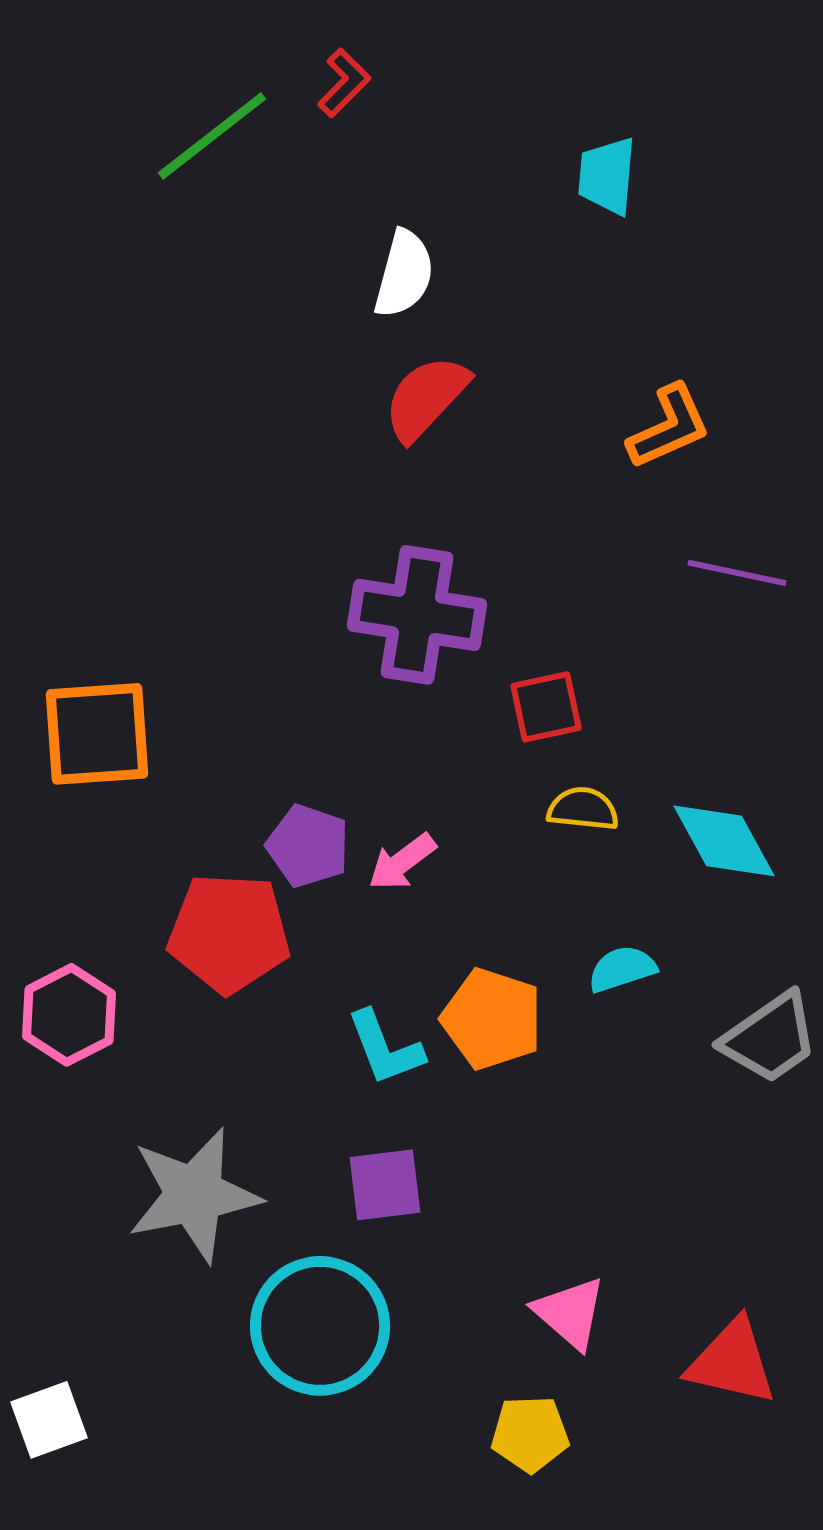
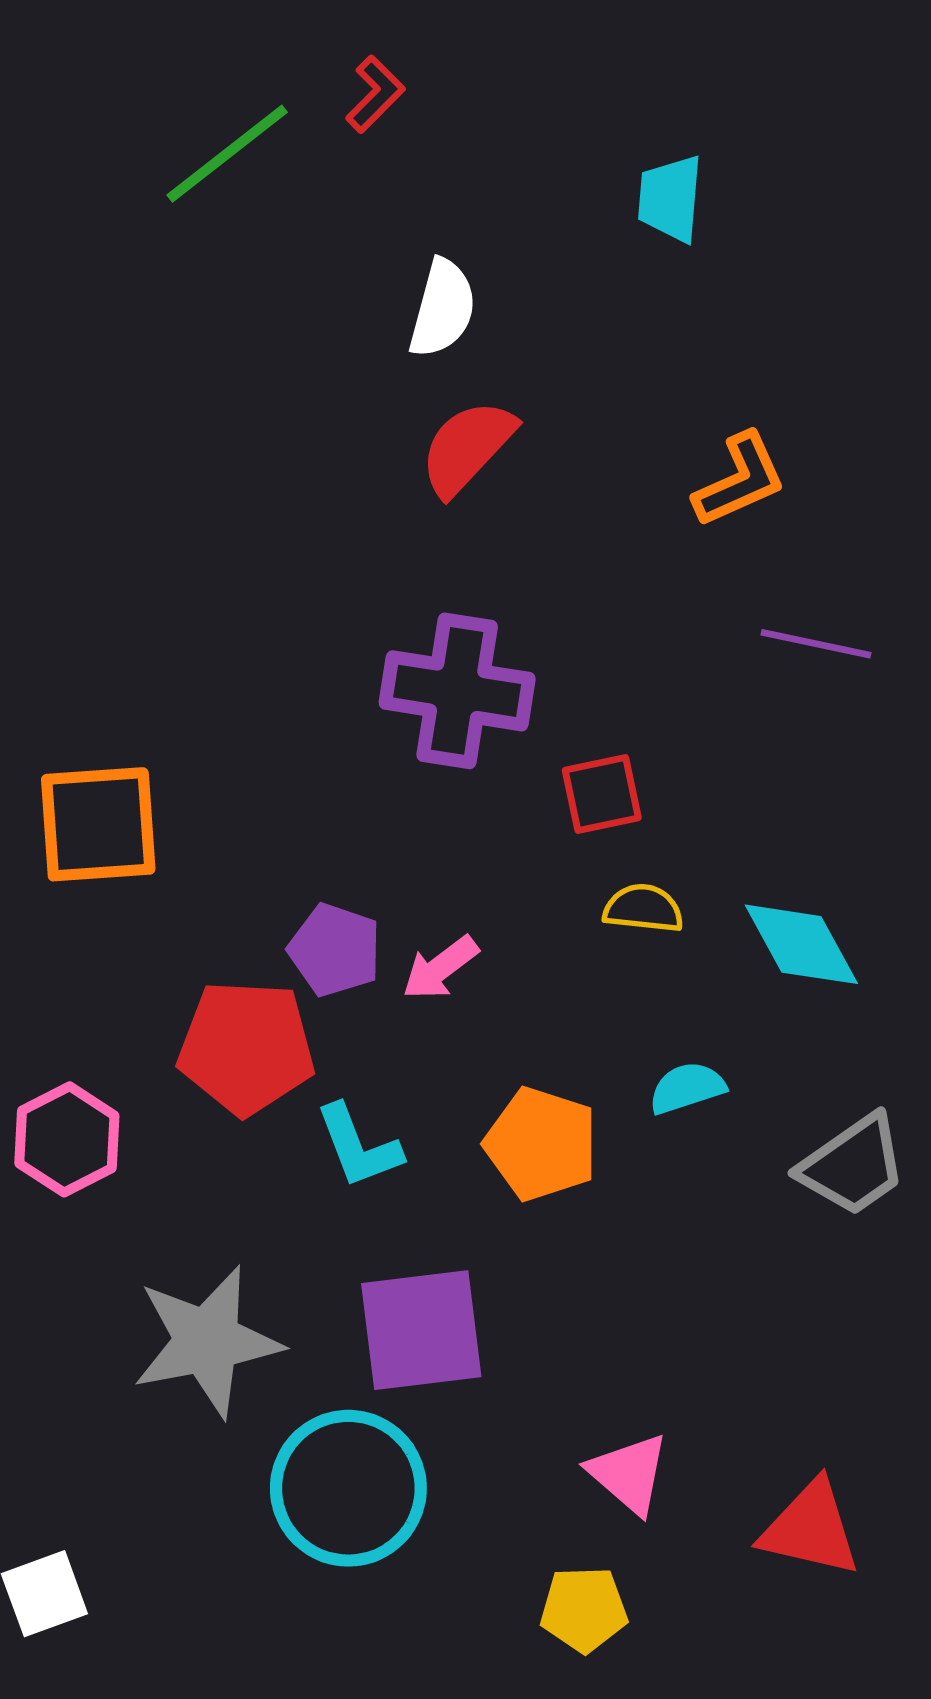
cyan L-shape: (385, 1048) -> (358, 1146), moved
purple square: (385, 1185) -> (421, 1330), size x1.5

